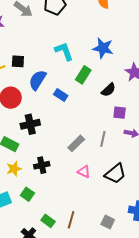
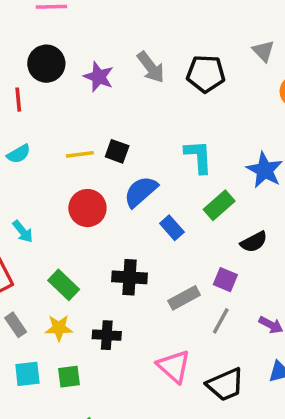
purple square: (120, 113) -> (225, 280), moved
black cross: (30, 124) -> (129, 277), moved
gray rectangle: (76, 143) -> (184, 298), moved
pink triangle: (84, 172) -> (174, 366), size x1.5
green square: (27, 194) -> (69, 377), turned 32

